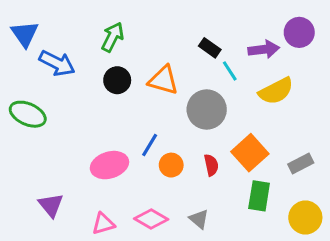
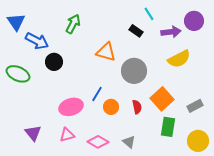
cyan line: (230, 71) -> (149, 14), moved
black circle: (117, 80) -> (54, 62), moved
pink triangle: (103, 224) -> (67, 135), moved

